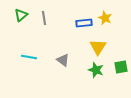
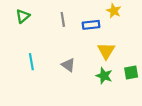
gray line: (44, 18) -> (63, 19), moved
yellow star: (105, 18) -> (114, 11), moved
cyan line: (29, 57) -> (31, 62), turned 70

